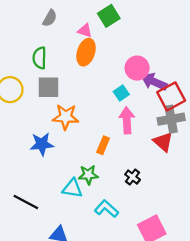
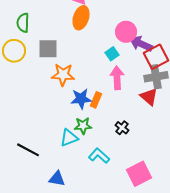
green semicircle: (40, 58) -> (23, 23), moved
blue star: (42, 144) -> (81, 99), moved
cyan triangle: (72, 188) -> (69, 138), turned -30

